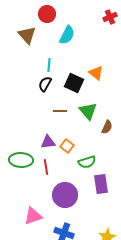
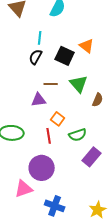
purple triangle: (48, 142) -> (39, 100), moved
red line: (46, 167) -> (49, 136), moved
purple rectangle: (101, 184) -> (92, 157), turned 48
purple circle: (65, 195) -> (42, 168), moved

